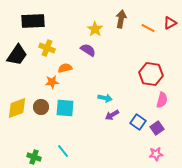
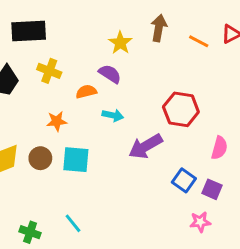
orange semicircle: (65, 68) -> (86, 92), moved
red hexagon: (151, 74) -> (181, 109), moved
cyan arrow: (105, 98) -> (113, 115), moved
purple arrow: (112, 115) -> (145, 146), moved, size x1.6
purple square: (157, 128) -> (212, 189), turned -32
pink star: (156, 154) -> (200, 222), moved

